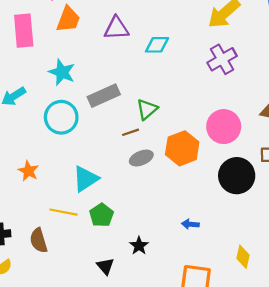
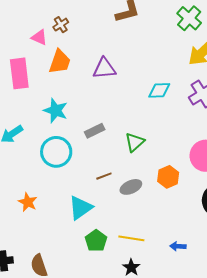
cyan diamond: (157, 45) -> (159, 90), moved
gray rectangle: (104, 96) -> (95, 131), size x0.7
brown line: (131, 132) -> (104, 176), moved
orange hexagon: (182, 148) -> (168, 177), size x0.7
yellow line: (63, 212) -> (131, 238), moved

